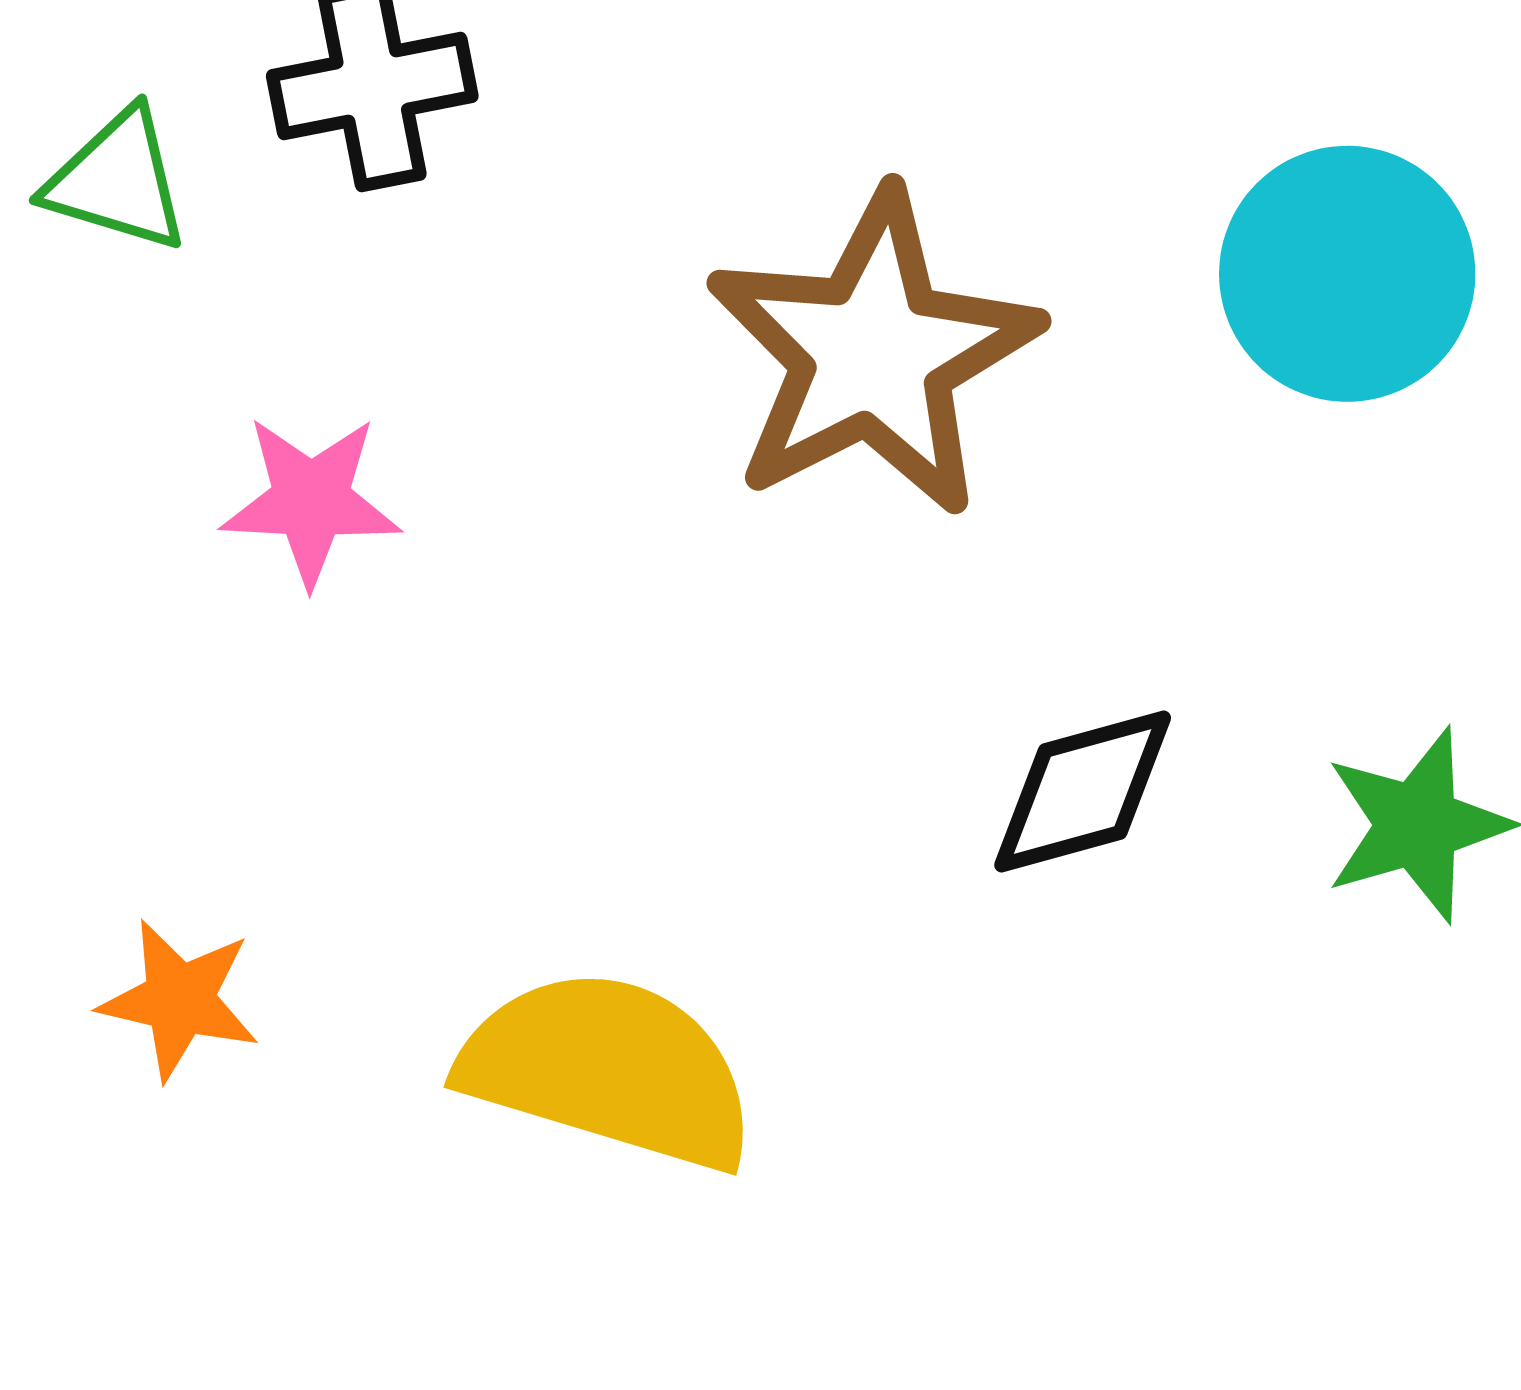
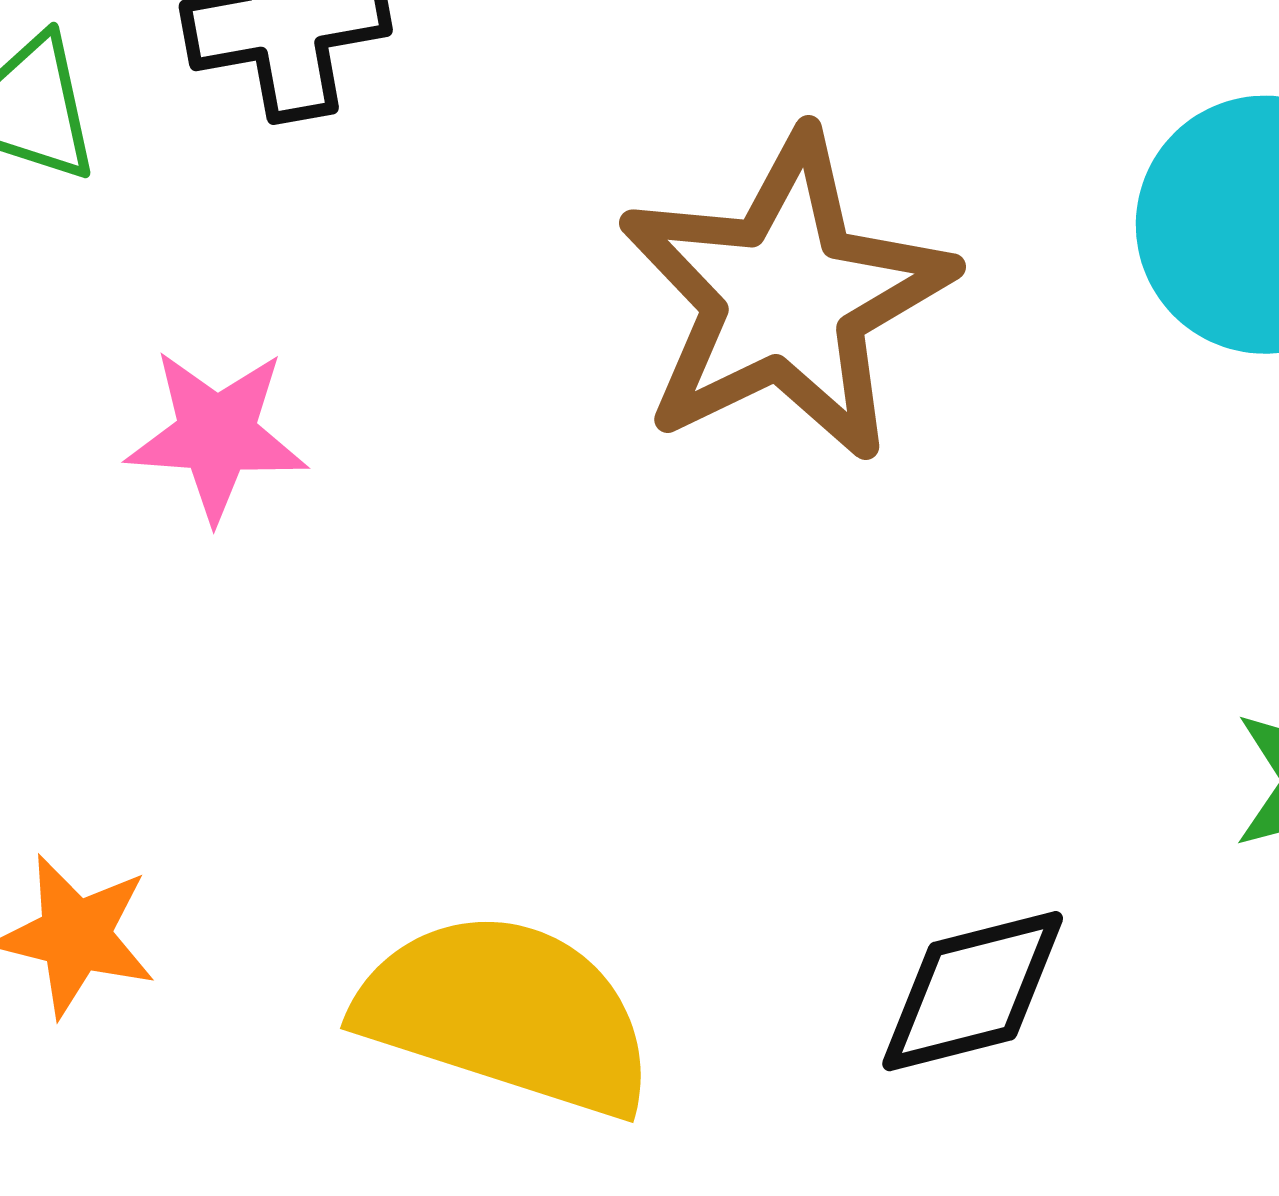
black diamond: (1083, 792) -> (973, 991), moved

